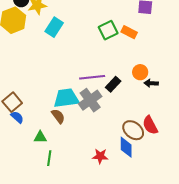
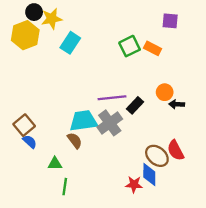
red star: (100, 156) -> (134, 184), moved

